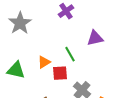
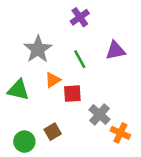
gray star: (20, 23) -> (38, 49), moved
green line: (70, 54) -> (80, 59), moved

